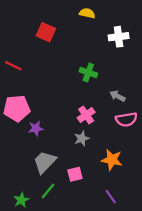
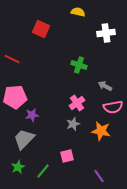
orange star: (112, 160) -> (101, 131), moved
gray trapezoid: (45, 162) -> (24, 139), moved
green star: (21, 200) -> (18, 167), moved

